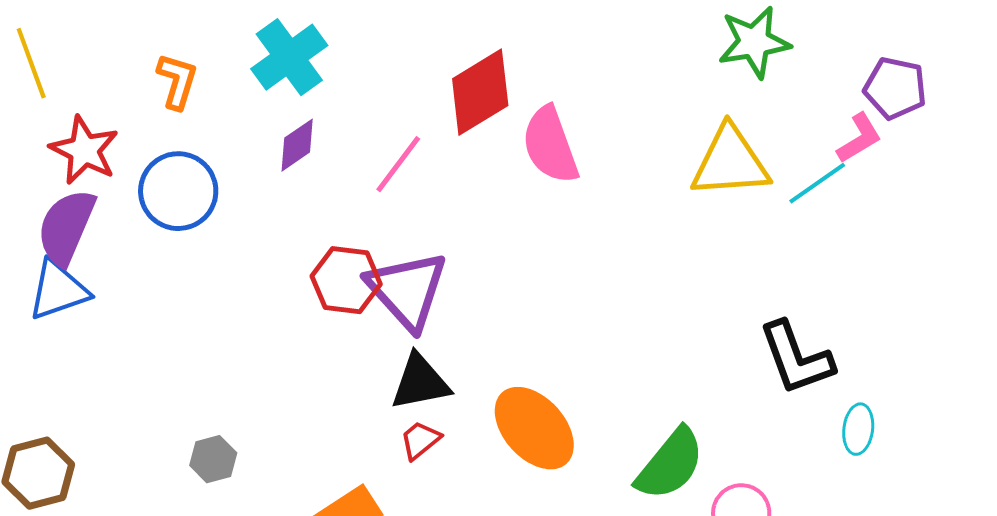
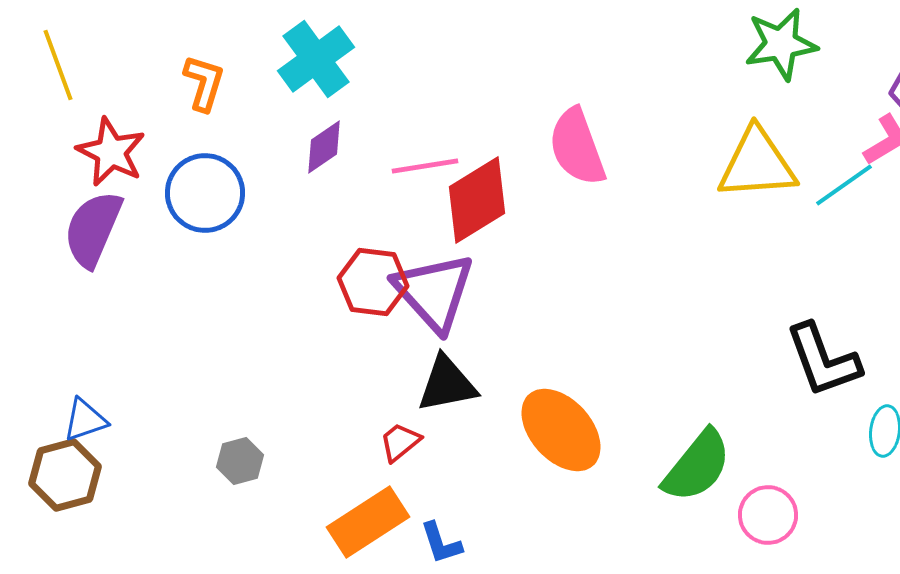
red diamond: (480, 92) -> (477, 200), moved
pink line: (398, 164) -> (425, 166), turned 44
blue triangle: (58, 290) -> (85, 420), moved, size x0.7
red trapezoid: (420, 440) -> (400, 442), moved

